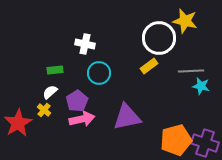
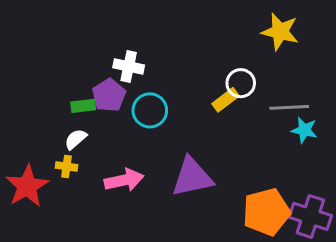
white circle: (159, 38) -> (241, 83), moved, size x0.6
purple pentagon: (77, 101) -> (109, 95), moved
yellow cross: (44, 110) -> (67, 166), turned -32

